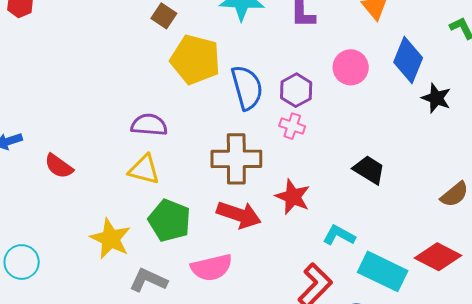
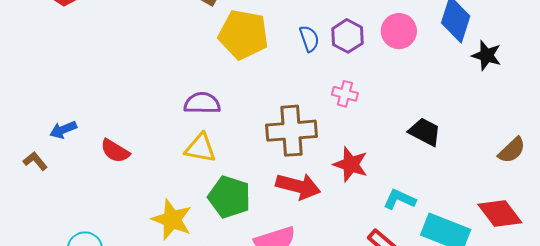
blue semicircle: (247, 88) -> (309, 39), moved, size x0.6
purple hexagon: (296, 90) -> (347, 36), moved
red diamond: (438, 257) -> (500, 214), turned 30

